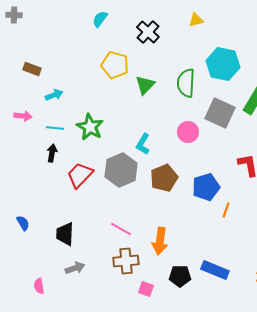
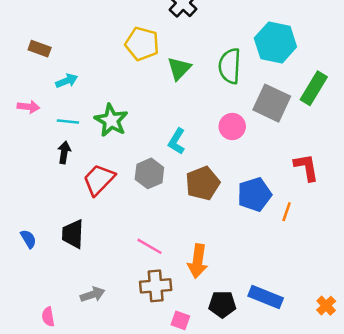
gray hexagon: (121, 170) -> (149, 173), size x0.7
orange line: (226, 210) -> (287, 212), moved
black trapezoid: (65, 234) -> (73, 234), moved

